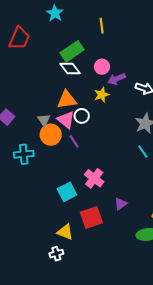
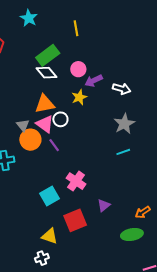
cyan line: (143, 152) -> (123, 152), turned -72

